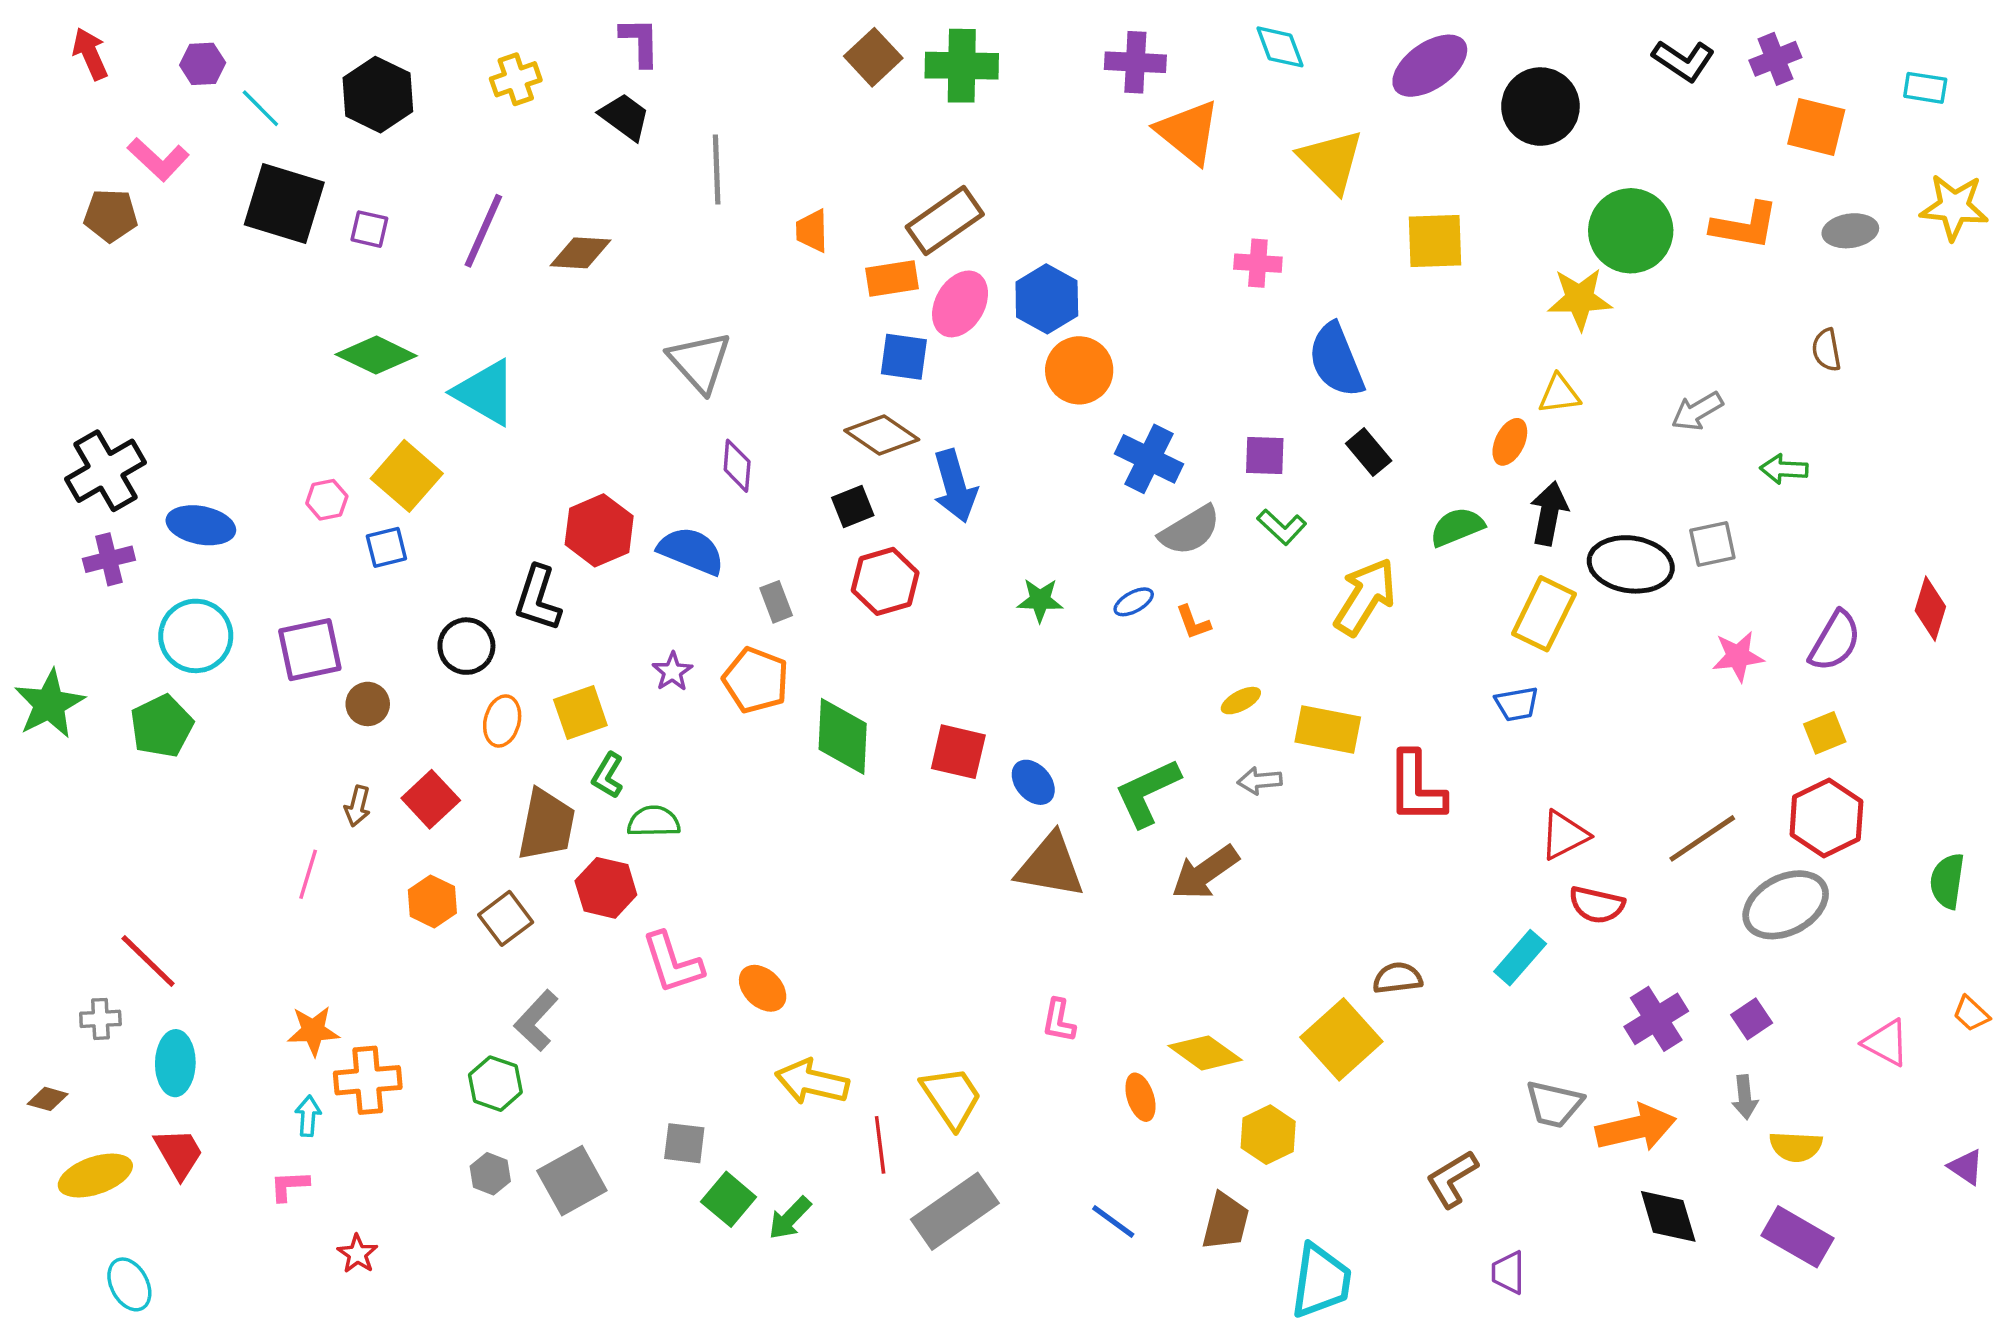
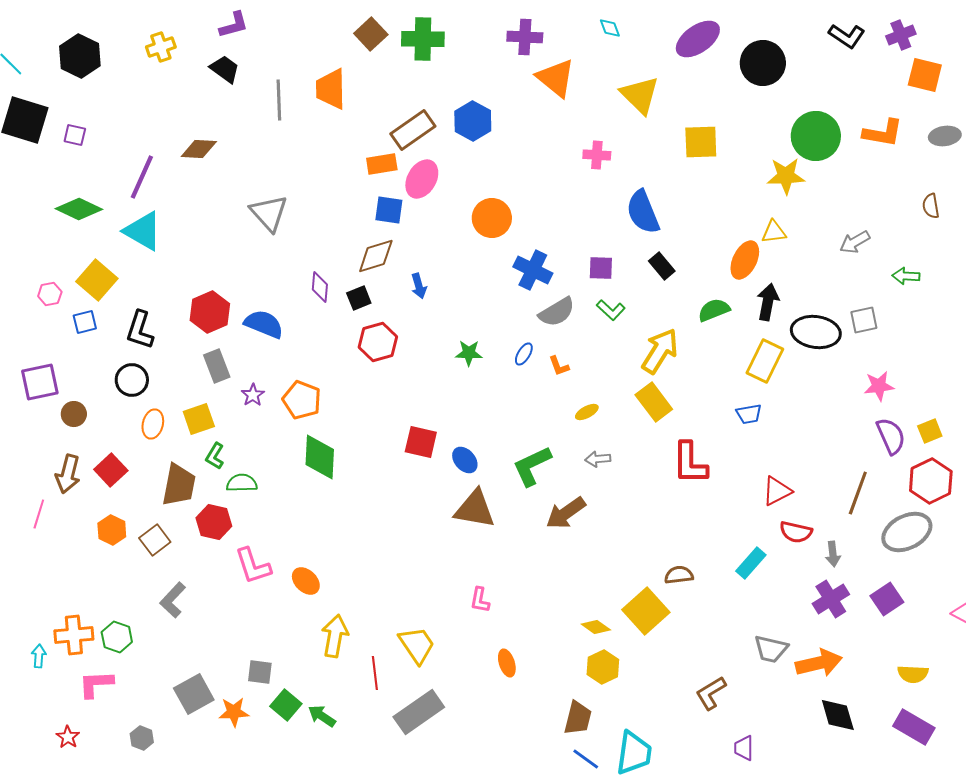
purple L-shape: (640, 42) -> (234, 25), turned 76
cyan diamond: (1280, 47) -> (610, 28), size x0.7
purple line: (483, 231) -> (142, 177), moved
orange trapezoid: (812, 231) -> (331, 89), moved, size x1.6
blue hexagon: (1047, 299) -> (473, 121), moved
brown diamond: (882, 435) -> (376, 256), turned -51
orange ellipse: (1510, 442) -> (745, 260), size x1.4
purple diamond: (737, 466) -> (320, 287), moved
blue arrow: (955, 486) -> (419, 286), size x0.6
black L-shape: (538, 598) -> (140, 330), moved
gray rectangle: (776, 602) -> (217, 366), moved, size x1.4
blue ellipse: (1134, 602) -> (524, 354), turned -30
purple semicircle: (1835, 641) -> (891, 436), moved, turned -54
yellow rectangle: (1328, 730) -> (654, 402), moved, turned 42
green diamond: (843, 736) -> (320, 457), moved
brown arrow: (357, 806) -> (68, 474), size x1.6
brown line: (1702, 838) -> (858, 493), turned -36
purple square: (1752, 1019) -> (887, 599), size x1.4
orange star: (313, 1031) -> (234, 712), moved
yellow diamond: (1205, 1053) -> (596, 627), moved, size x0.7
yellow arrow: (812, 1082) -> (335, 636), turned 87
green hexagon: (495, 1084) -> (117, 637), moved
orange ellipse: (1140, 1097) -> (507, 663), moved
gray arrow: (1745, 1097) -> (833, 554), moved
gray hexagon: (490, 1174) -> (142, 738), moved
pink L-shape: (289, 1186) -> (96, 684), moved, size x1.5
green arrow: (790, 1218) -> (322, 716), turned 80
blue line: (1113, 1221) -> (586, 759), moved

